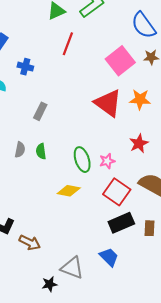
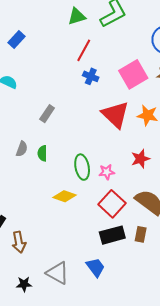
blue cross: (25, 67) -> (91, 76), moved
brown rectangle: (149, 228) -> (141, 234), moved
brown arrow: (30, 243) -> (19, 242), turned 45
black star: (50, 284) -> (24, 284), moved

